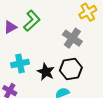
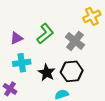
green L-shape: (32, 21) -> (45, 34), moved
purple triangle: (10, 27) -> (16, 38), moved

